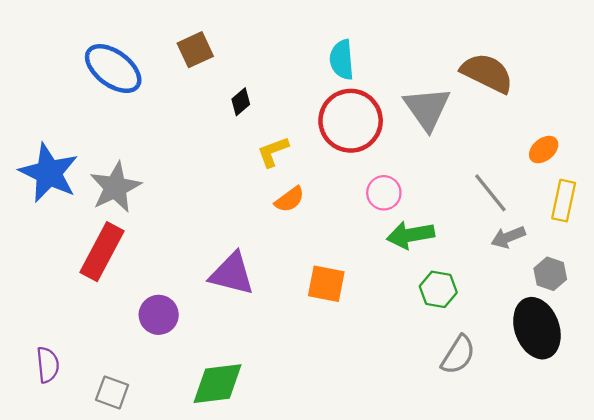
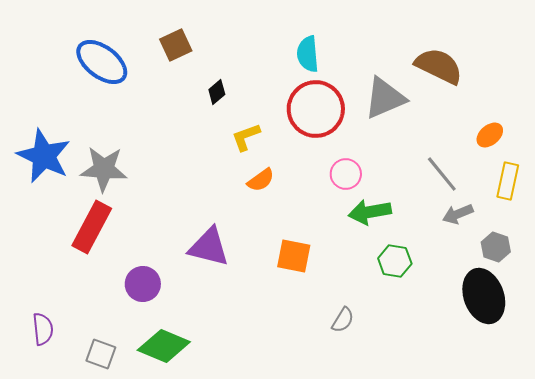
gray triangle: (427, 108) -> (385, 98), turned 42
gray star: (115, 187) -> (104, 169), turned 30
gray semicircle: (458, 355) -> (343, 320), moved, size x0.7
green diamond: (217, 384) -> (164, 346), moved, turned 30

